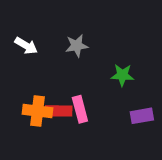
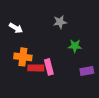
gray star: (77, 46) -> (60, 22), moved
orange cross: (38, 111) -> (23, 57), moved

